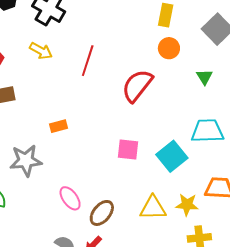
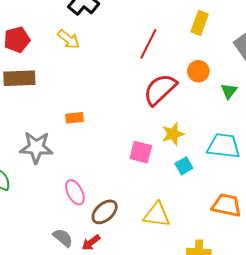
orange circle: (169, 48) -> (198, 71), moved
red line: (88, 61) -> (148, 44), moved
cyan square: (172, 156) -> (184, 166), size x0.6
yellow star: (187, 205) -> (173, 134), moved, turned -30

